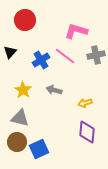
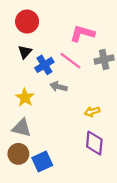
black triangle: (10, 52) -> (25, 52), moved
gray arrow: (54, 90) -> (58, 87), moved

